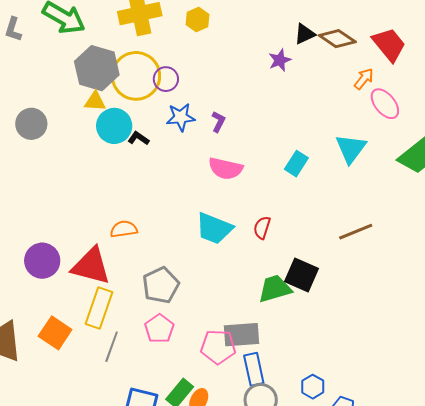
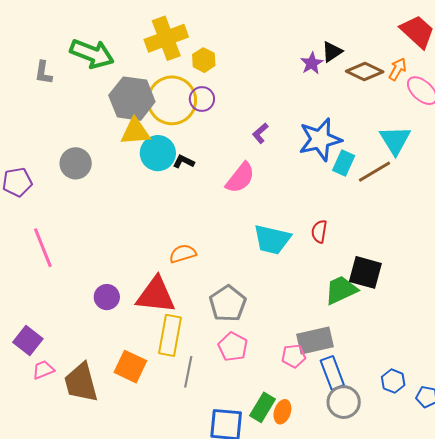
yellow hexagon: (197, 20) -> (204, 60), moved
black triangle: (305, 34) -> (332, 52), moved
brown diamond: (337, 39) -> (365, 71), moved
yellow triangle: (95, 101) -> (135, 132), size x1.4
blue star: (181, 117) -> (320, 139), moved, size x1.5
purple L-shape: (218, 122) -> (260, 133), turned -150
pink semicircle: (226, 169) -> (240, 178), moved, turned -56
brown line: (356, 232) -> (374, 172), moved
purple circle: (42, 261) -> (107, 297), size x0.7
pink pentagon: (218, 347) -> (294, 356), size x0.7

